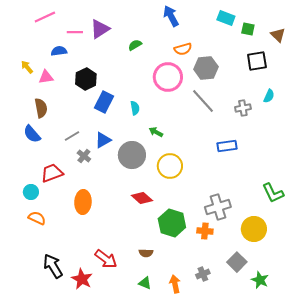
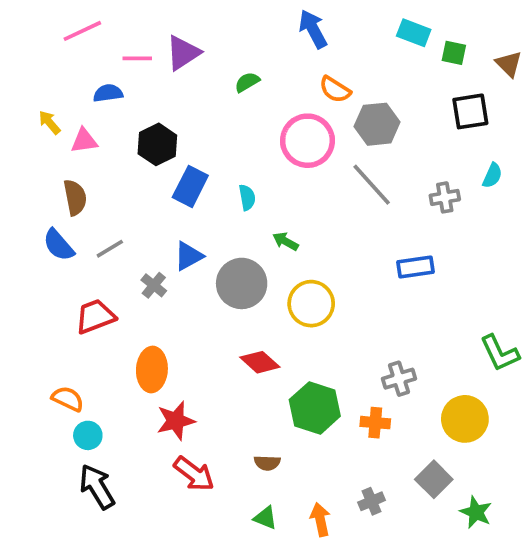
orange semicircle: (183, 49) -> (335, 89), turned 48
gray line: (72, 136) -> (110, 249), moved
cyan circle: (31, 192) -> (88, 435), moved
gray cross: (218, 207) -> (399, 379), size x0.7
red star: (82, 279) -> (176, 421), moved, turned 30

